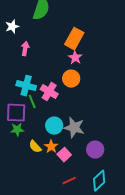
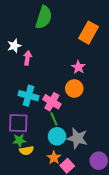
white star: (12, 27) -> (14, 46), moved
orange rectangle: (74, 39) -> (88, 33), moved
green line: (32, 102) -> (54, 119), moved
yellow semicircle: (35, 147) -> (26, 151), moved, turned -56

